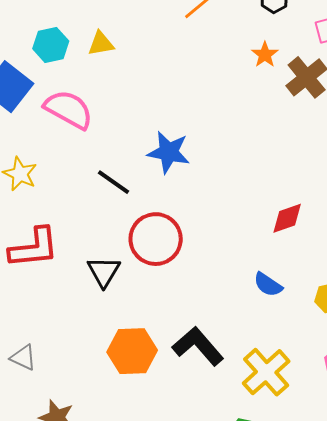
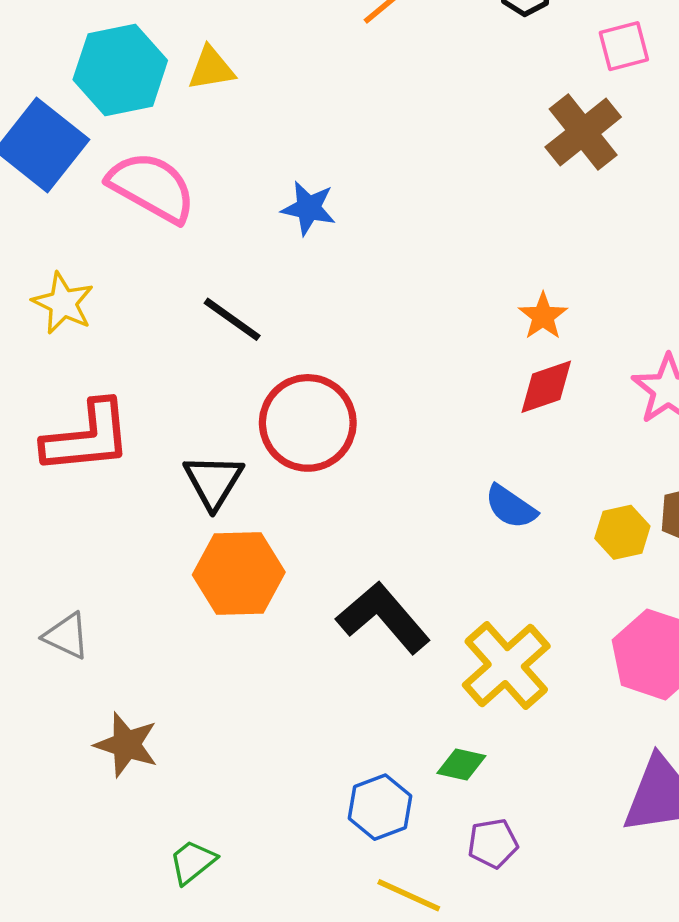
cyan hexagon: (51, 45) -> (120, 70), size x1.4
orange star: (265, 55) -> (543, 316), moved
blue star: (169, 152) -> (309, 208), moved, size x0.7
orange hexagon: (132, 351) -> (239, 573), moved

